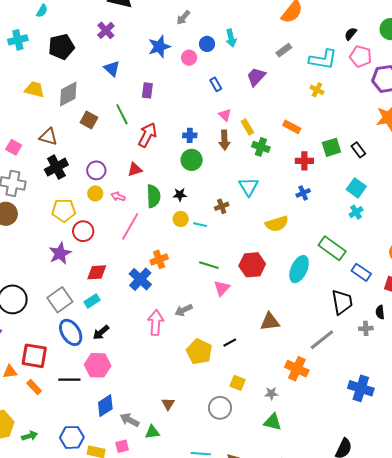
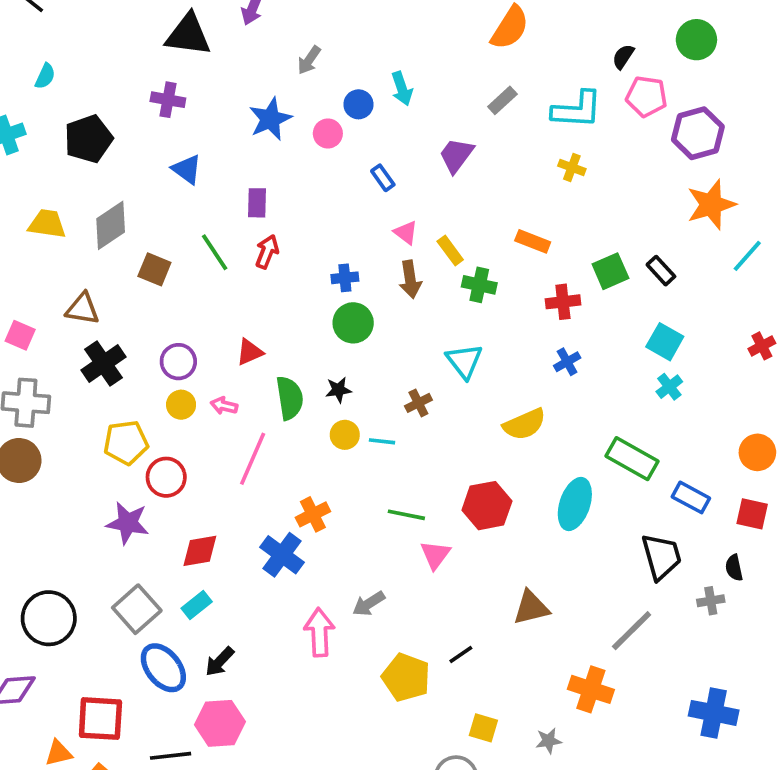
purple cross: (106, 30) -> (168, 100), turned -30
red arrow: (147, 135) -> (267, 252), moved, size x0.7
purple star: (60, 253) -> (128, 523), turned -30

